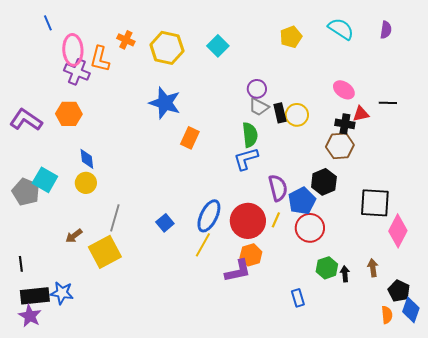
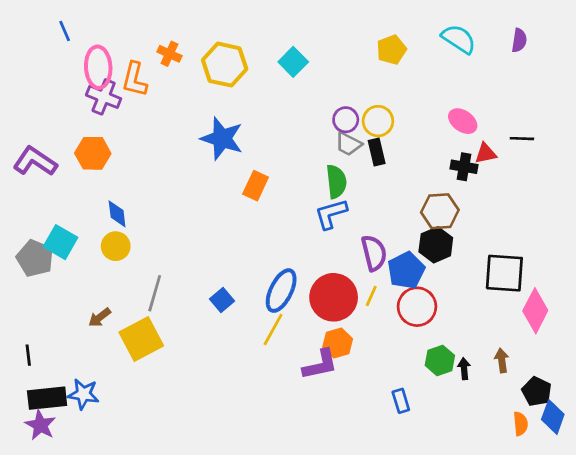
yellow circle: (297, 115) -> (378, 121), moved
brown hexagon: (340, 146) -> (440, 211), moved

